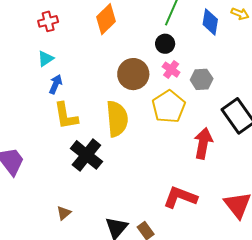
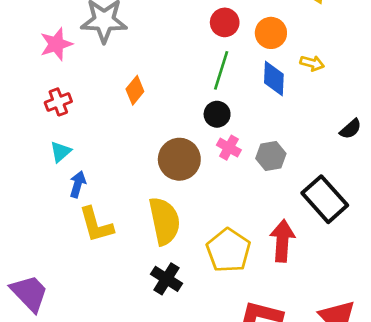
orange diamond: (106, 19) -> (135, 90), size x0.7
yellow pentagon: (169, 107) -> (228, 250), moved
black cross: (86, 155) -> (167, 279), moved, size x0.7

